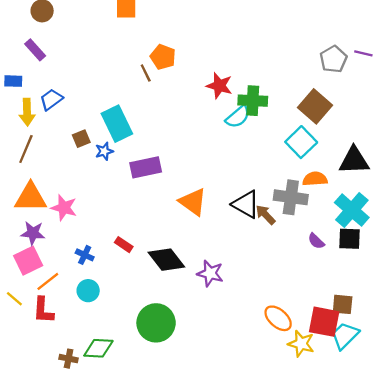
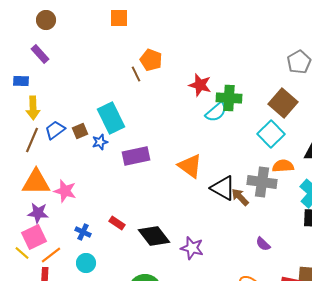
blue trapezoid: (51, 99) -> (55, 130), moved
orange triangle: (193, 202) -> (190, 166), moved
purple semicircle: (316, 241) -> (263, 244), moved
yellow line: (14, 299) -> (22, 253), moved

